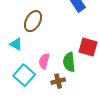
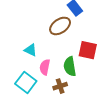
brown ellipse: (33, 21) -> (60, 26), moved, turned 30
cyan triangle: (16, 44) -> (31, 50), moved

